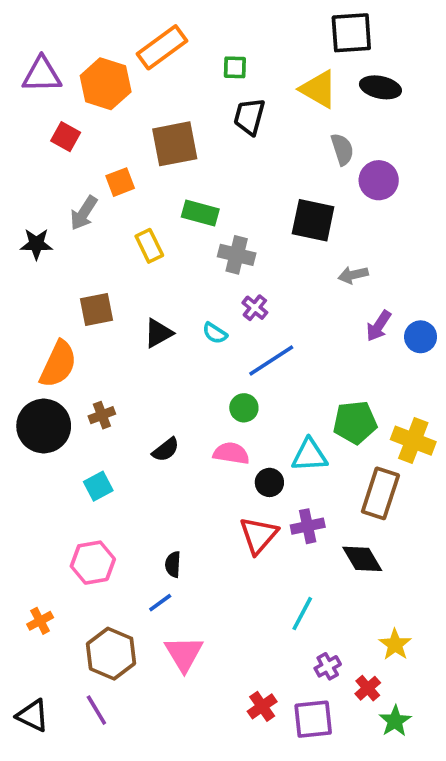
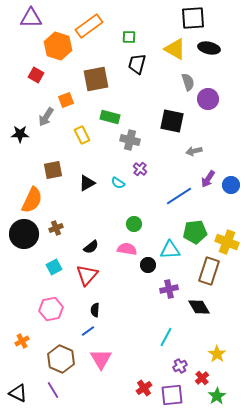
purple triangle: (42, 75) -> (31, 18), moved
blue line: (271, 360) -> (179, 196), moved
red triangle: (259, 535) -> (87, 275), moved

